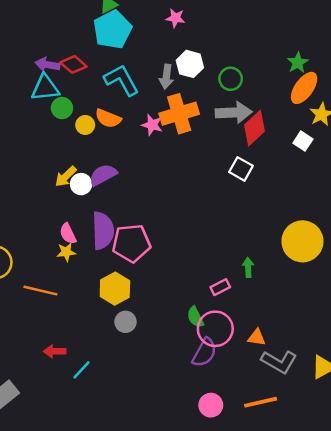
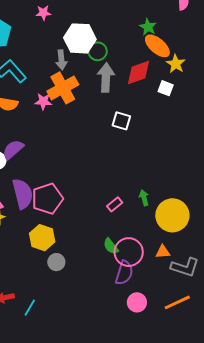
white hexagon: (190, 64) -> (80, 38), moved, size x1.4
gray arrow: (166, 77) -> (61, 60), moved
orange ellipse: (304, 88) -> (157, 46), turned -72
gray arrow: (234, 113) -> (106, 78), turned -72
red diamond: (255, 128) -> (139, 72), moved, turned 36
yellow circle: (302, 241) -> (172, 215), moved
pink rectangle: (220, 287) -> (115, 204), moved
pink circle: (211, 405) -> (137, 302), moved

